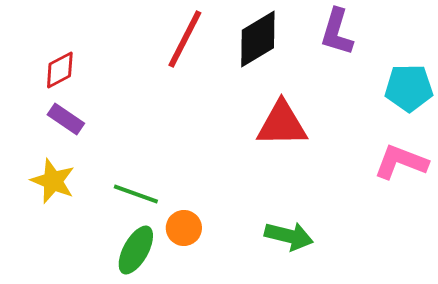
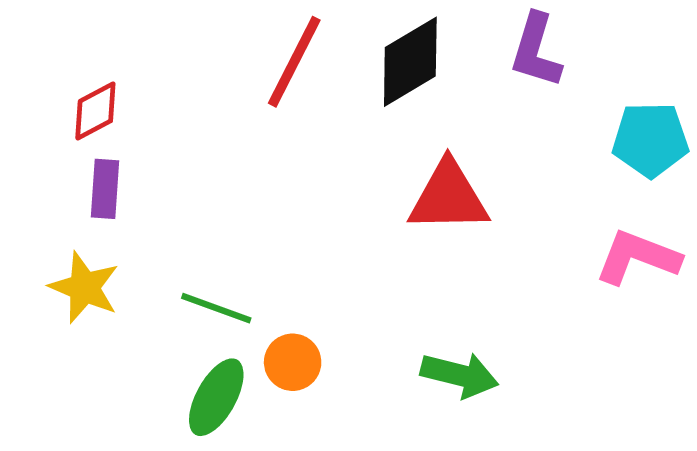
purple rectangle: (66, 119) -> (105, 189), turned 60

